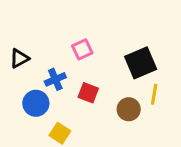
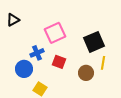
pink square: (82, 49) -> (55, 33), size x1.5
black triangle: (19, 58) -> (13, 20), moved

